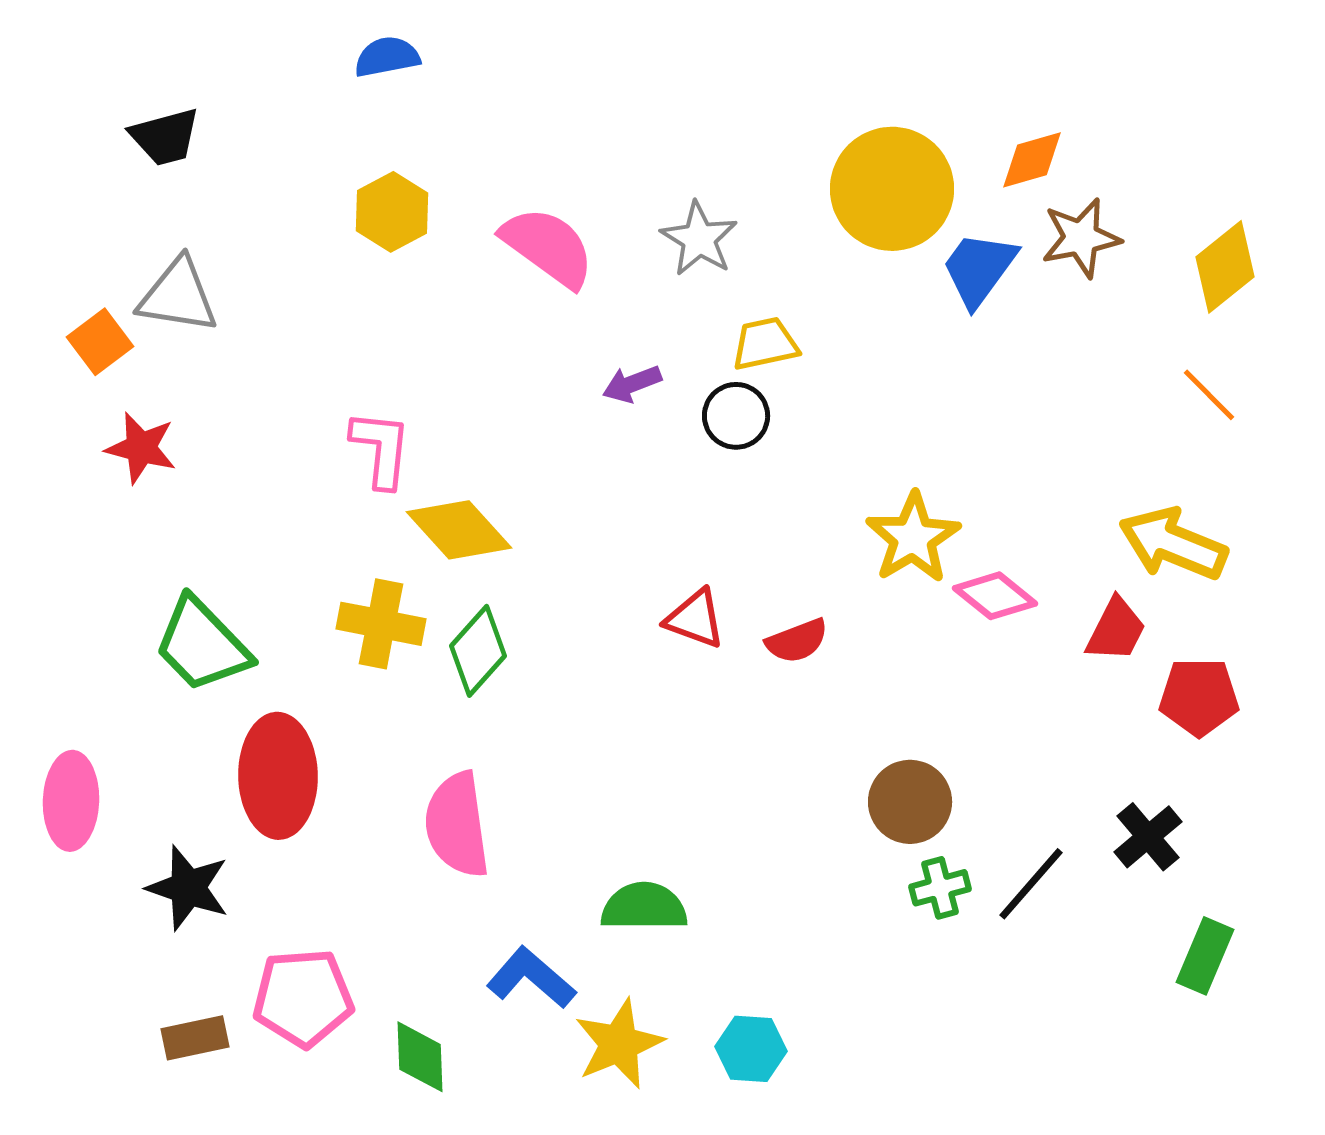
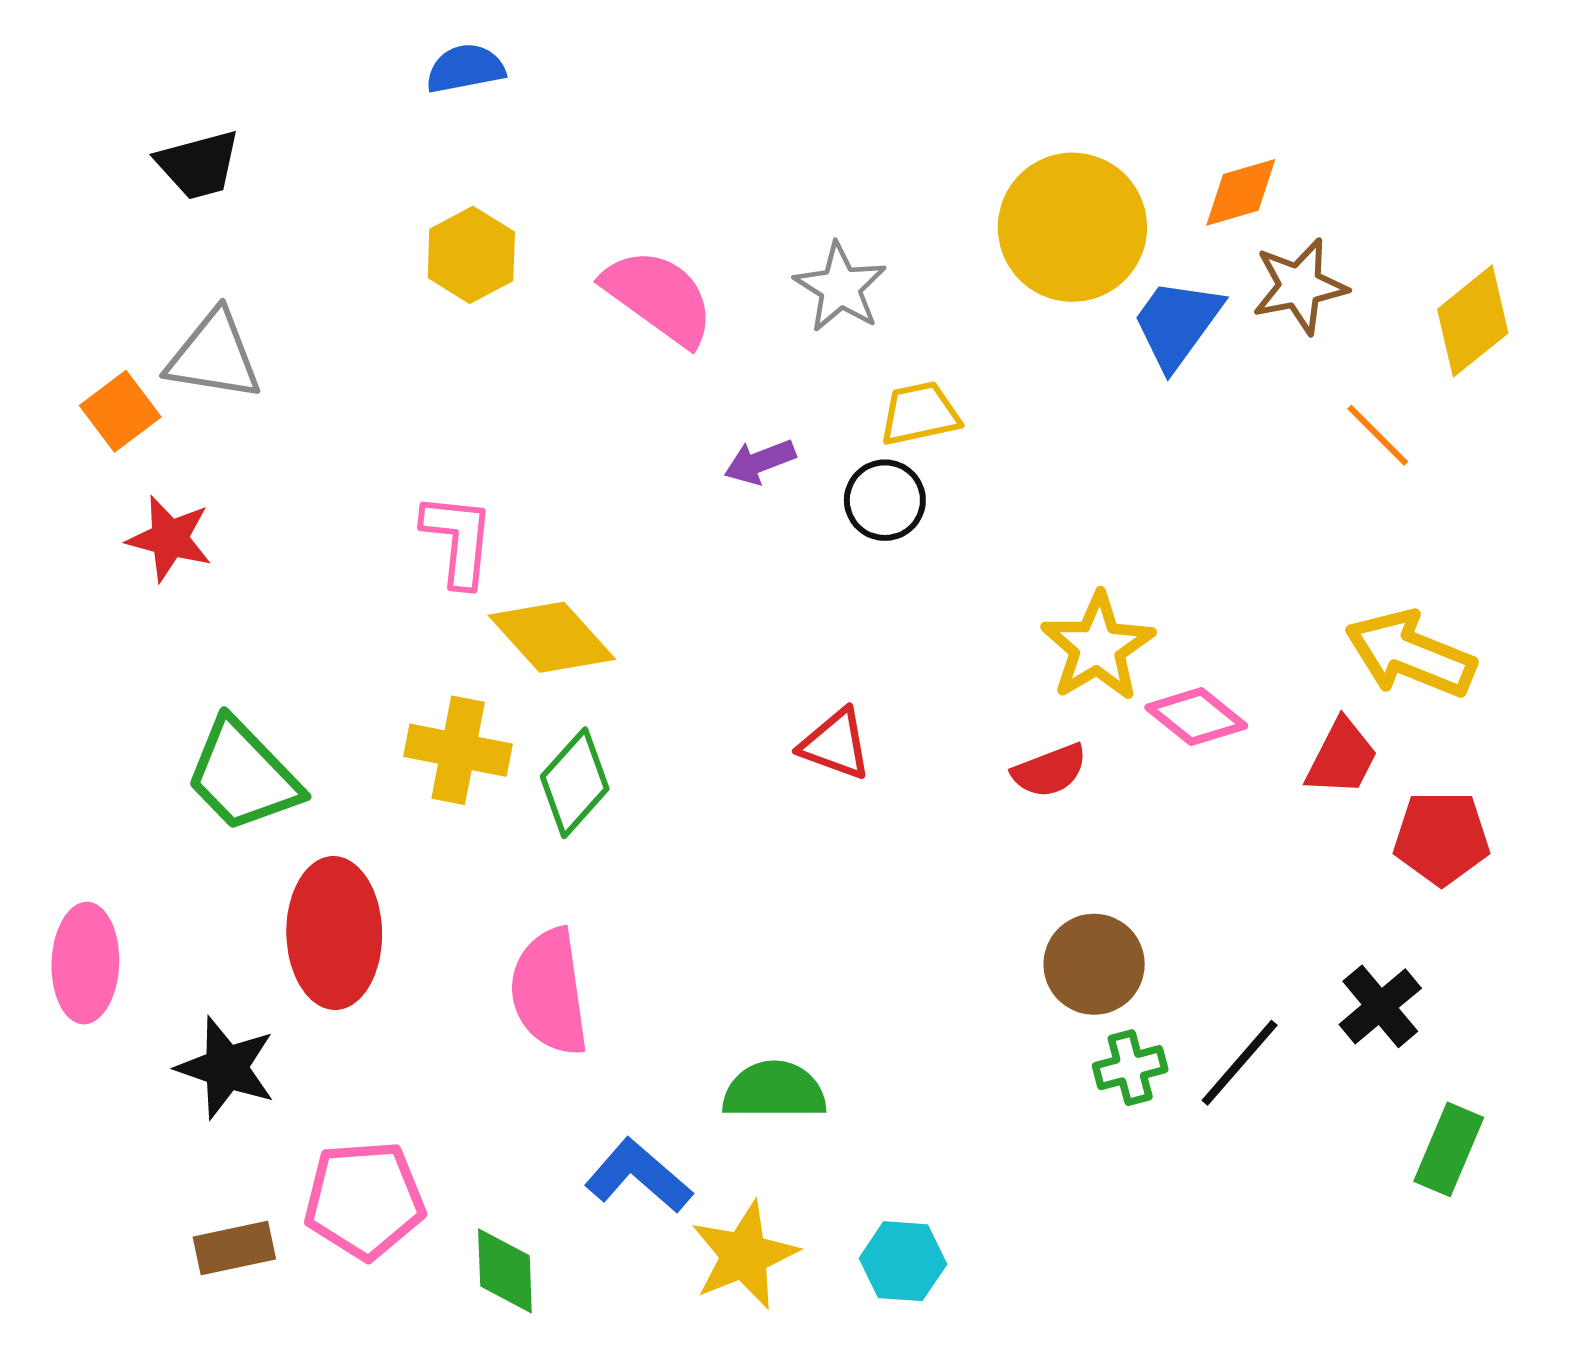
orange line: (1209, 395) -> (1378, 435), moved
red semicircle: (797, 641) -> (1050, 771), moved

